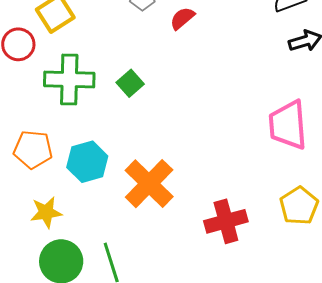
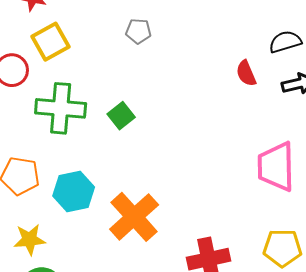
red semicircle: (182, 18) -> (246, 73), moved, turned -76
yellow pentagon: (299, 206) -> (282, 248), turned 30

